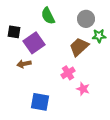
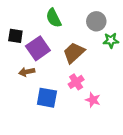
brown trapezoid: (79, 47) -> (74, 53), moved
blue square: (40, 102) -> (47, 98), moved

